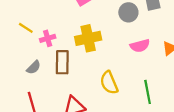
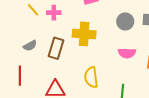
pink cross: (48, 38) -> (54, 13), moved

